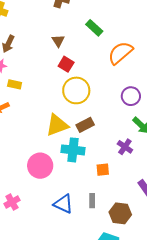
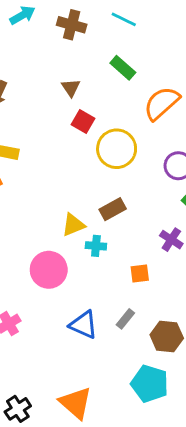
yellow circle: (76, 90) -> (117, 149), moved
yellow triangle: (57, 125) -> (73, 225), moved, size x0.7
cyan cross: (73, 150) -> (96, 246), size x0.6
gray rectangle: (92, 201) -> (125, 319), turned 40

